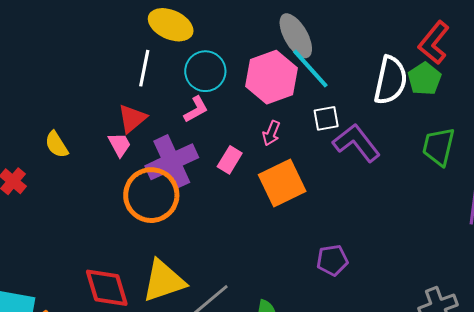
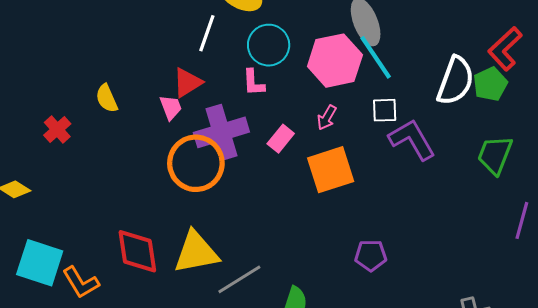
pink L-shape: (196, 109) -> (254, 83), turned 108

